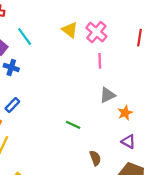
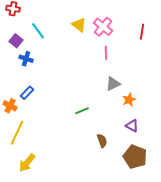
green line: (73, 125) -> (82, 111), turned -48

